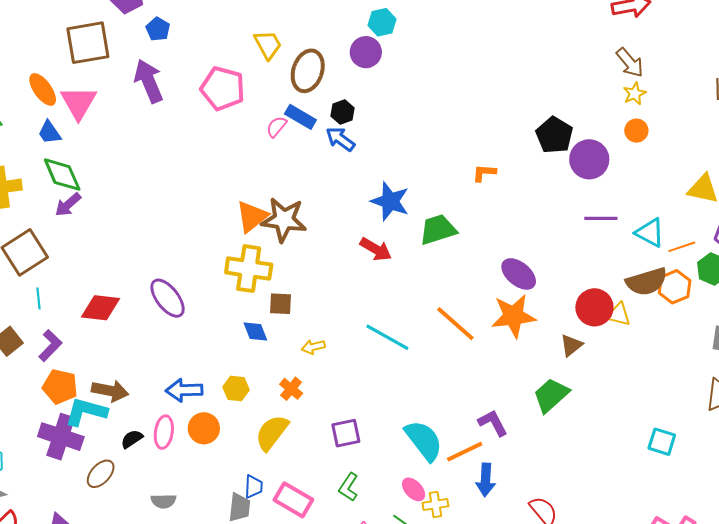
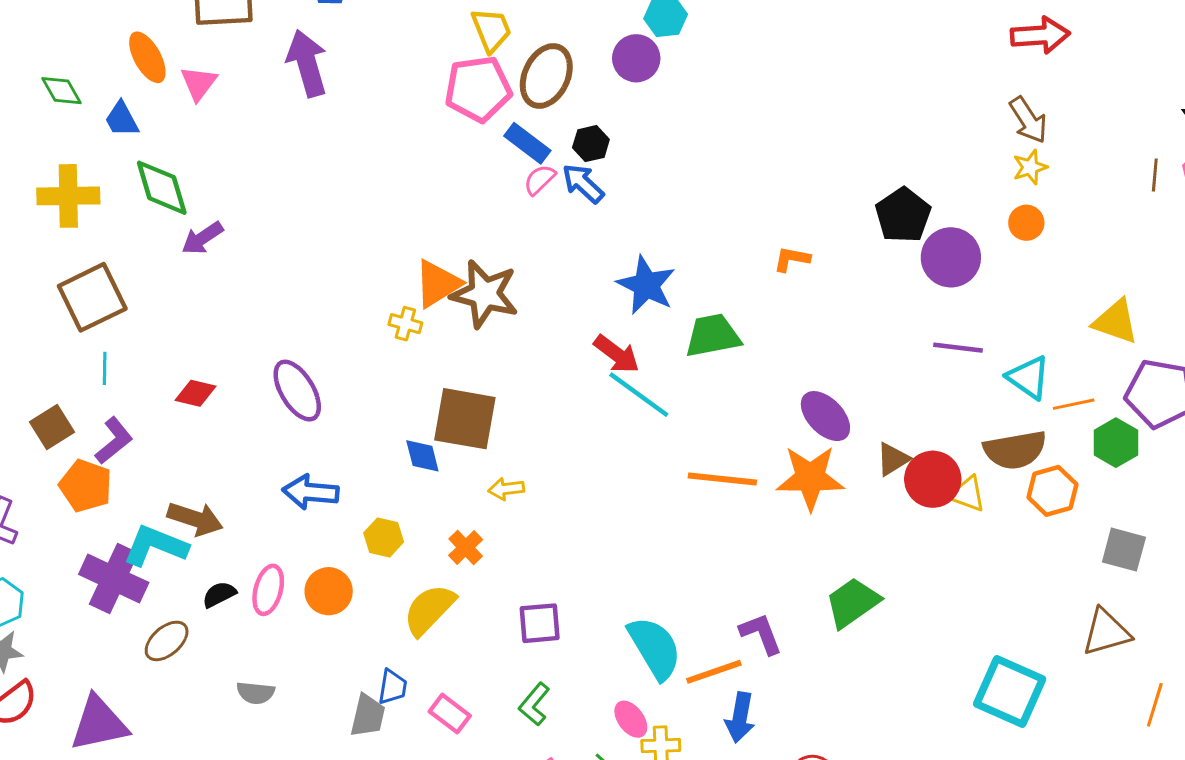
pink pentagon: (223, 88) -> (478, 89), moved, turned -30
pink triangle: (79, 103) -> (199, 83), size x0.7
pink semicircle: (276, 127) -> (540, 180), moved
blue trapezoid: (49, 132) -> (122, 119), moved
purple arrow: (68, 205) -> (202, 238), moved
yellow cross: (249, 269) -> (405, 324), moved, size x0.5
orange hexagon: (675, 287) -> (1052, 491), moved
brown square: (280, 304) -> (465, 419), size x1.8
red diamond: (100, 308) -> (195, 393), size x0.7
orange line: (455, 324) -> (722, 479), turned -42
cyan line: (387, 337) -> (639, 395), moved
brown triangle: (571, 345) -> (893, 459), moved
orange pentagon: (60, 387) -> (86, 486), moved
blue arrow: (184, 390) -> (310, 492), moved
cyan square: (662, 442) -> (1010, 691), size x1.6
pink rectangle: (293, 500) -> (450, 714), size x0.7

